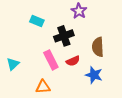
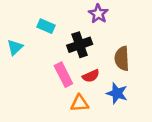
cyan triangle: (13, 64) -> (15, 47), moved
orange triangle: (43, 87) -> (80, 103), moved

